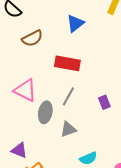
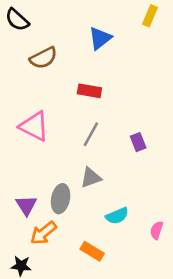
red rectangle: (67, 63) -> (89, 91), size x0.7
gray ellipse: (45, 112) -> (61, 199), moved
purple triangle: (19, 150) -> (26, 205), turned 36

